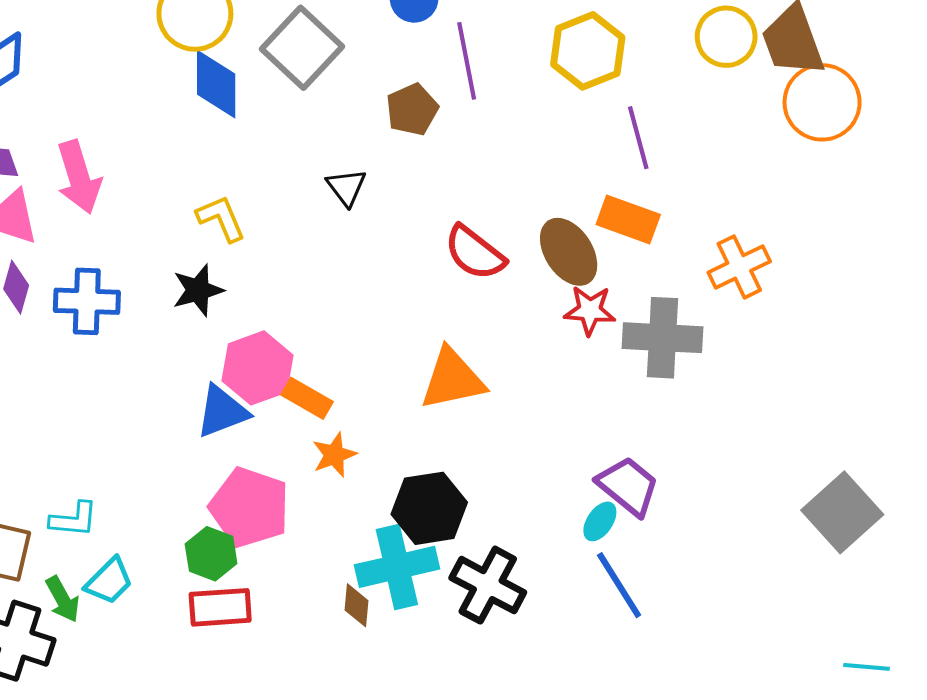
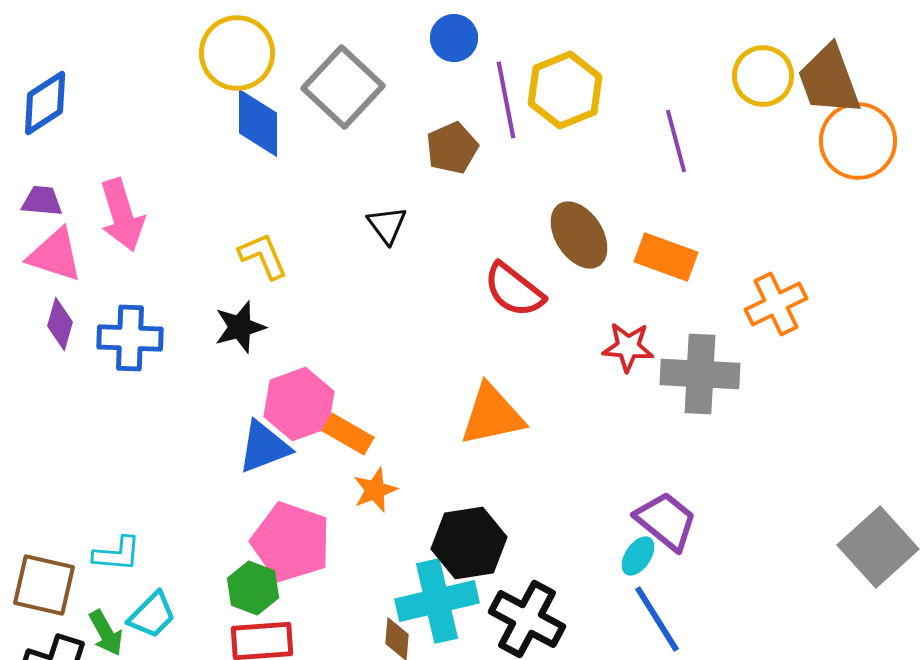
yellow hexagon: (588, 51) -> (565, 90), moved
purple line: (638, 138) -> (676, 141), moved
brown ellipse: (569, 252) -> (579, 235), moved

